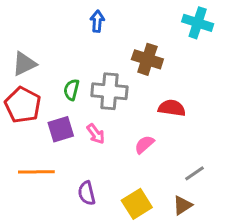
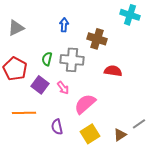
blue arrow: (97, 21) -> (64, 25), moved
gray triangle: (24, 64) -> (16, 28), moved
purple square: (61, 129) -> (40, 85), turned -36
pink semicircle: (144, 144) -> (85, 104), moved, size x1.6
gray line: (195, 173) -> (139, 124), moved

